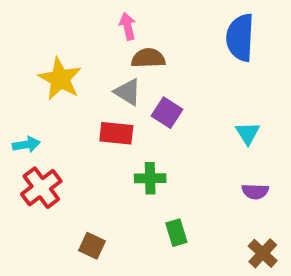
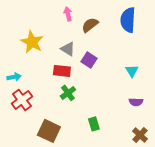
brown semicircle: (148, 58) -> (90, 25), moved, turned -36
green cross: (150, 178) -> (68, 93), moved, turned -35
brown square: (92, 246) -> (49, 131), size x1.6

